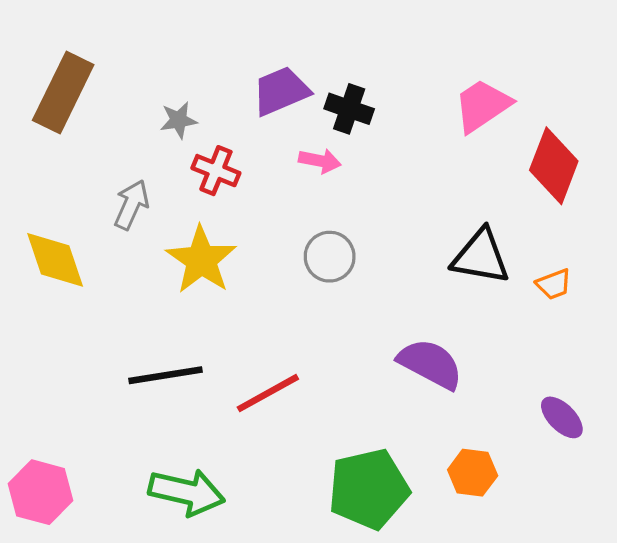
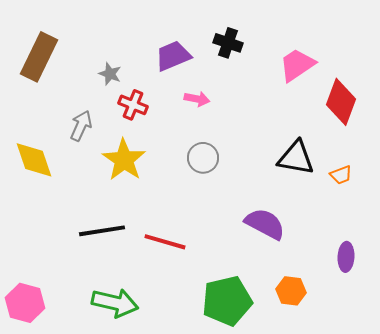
black cross: (349, 109) -> (228, 43), moved
gray star: (179, 120) -> (110, 74), turned 30
red line: (268, 393) -> (165, 242), turned 45
purple ellipse: (562, 417) -> (346, 257), turned 48

